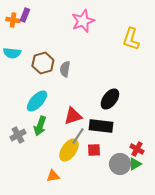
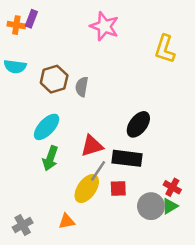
pink star: (83, 21) -> (104, 26), turned -30
gray cross: (18, 135) -> (23, 225), moved

